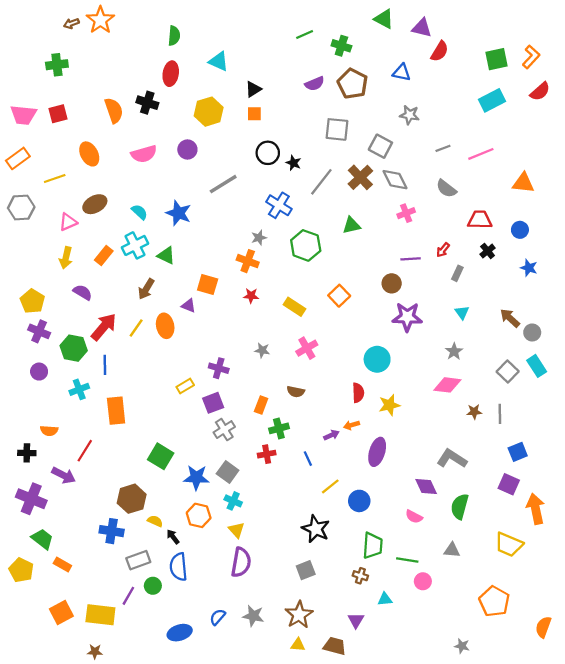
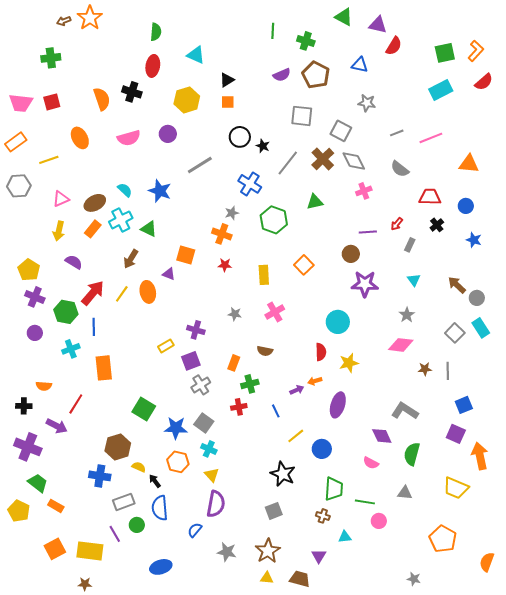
green line: (305, 35) -> (273, 31), turned -63
brown ellipse: (95, 204) -> (95, 203), moved
yellow rectangle: (295, 307) -> (264, 275), turned 54
purple line: (128, 596) -> (115, 534), turned -60
blue semicircle: (218, 617) -> (195, 530), moved

